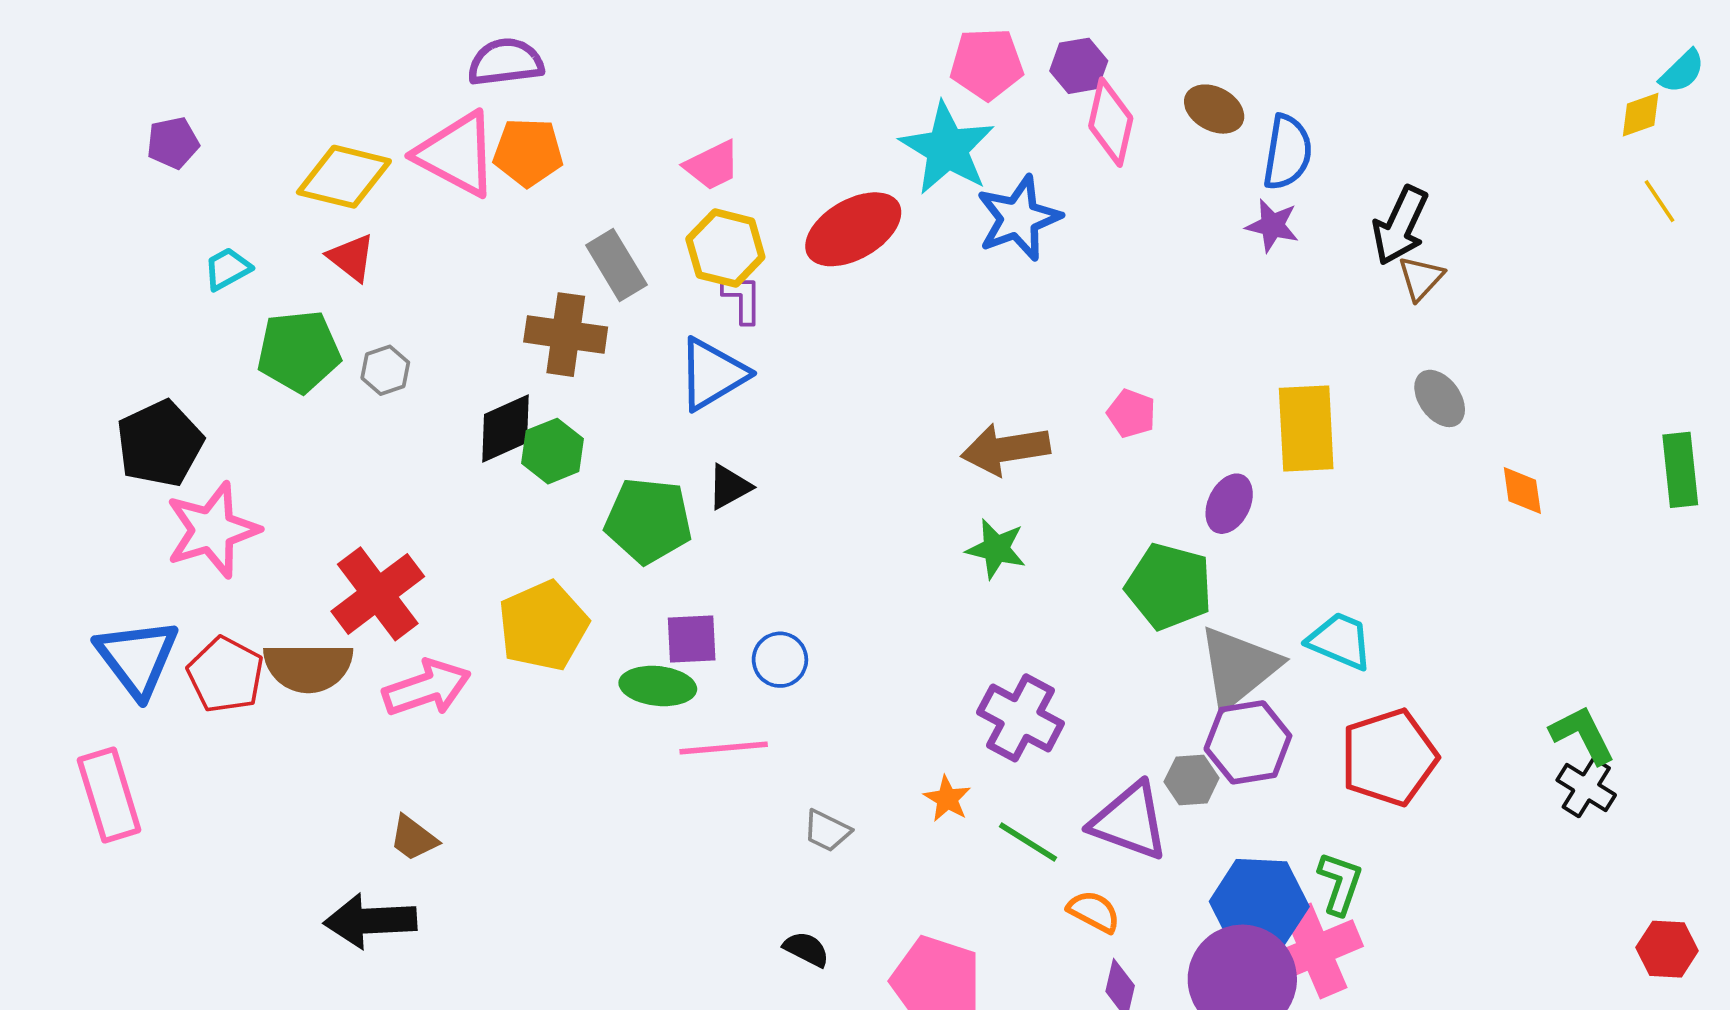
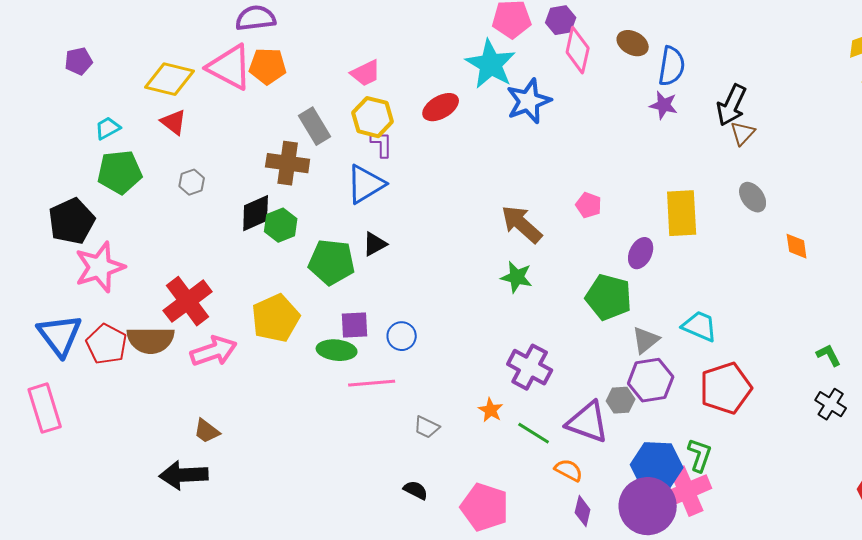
red ellipse: (853, 229) -> (441, 107), size x0.7
green pentagon: (299, 351) -> (120, 172), moved
brown arrow: (1005, 449) -> (522, 224), turned 51
gray triangle: (1239, 667) -> (646, 340), size x0.6
green L-shape: (1582, 735) -> (829, 355), moved, size x0.7

